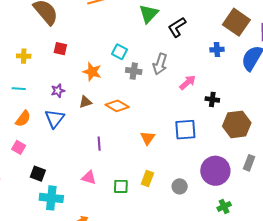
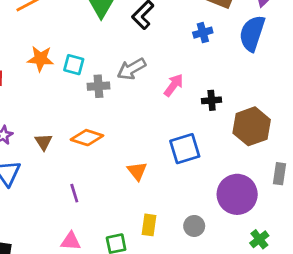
gray arrow: (160, 64) -> (131, 69), turned 55
orange star: (92, 72) -> (41, 59), moved
brown triangle: (85, 102) -> (43, 142), turned -32

